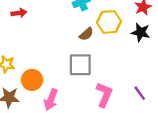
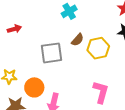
yellow hexagon: (109, 22) -> (98, 48), moved
gray square: (80, 65) -> (51, 53), moved

